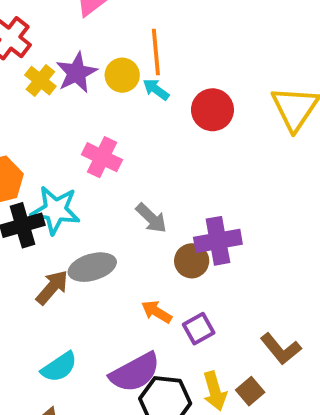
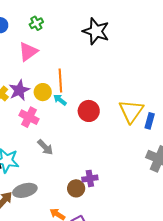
pink cross: (102, 157) -> (29, 117), moved
gray arrow: (151, 218) -> (45, 147), moved
purple cross: (218, 241) -> (90, 178), size x0.7

